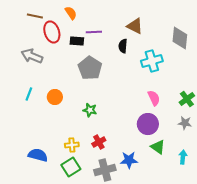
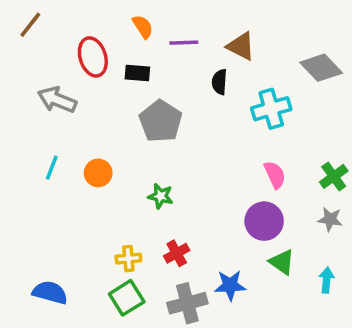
orange semicircle: (71, 13) -> (143, 27), moved
brown line: (35, 16) -> (30, 25), moved, turned -63
purple line: (94, 32) -> (184, 43), moved
gray diamond: (180, 38) -> (321, 68), turned -50
blue semicircle: (38, 155) -> (50, 292), moved

